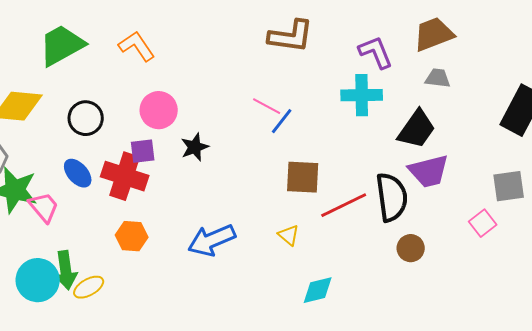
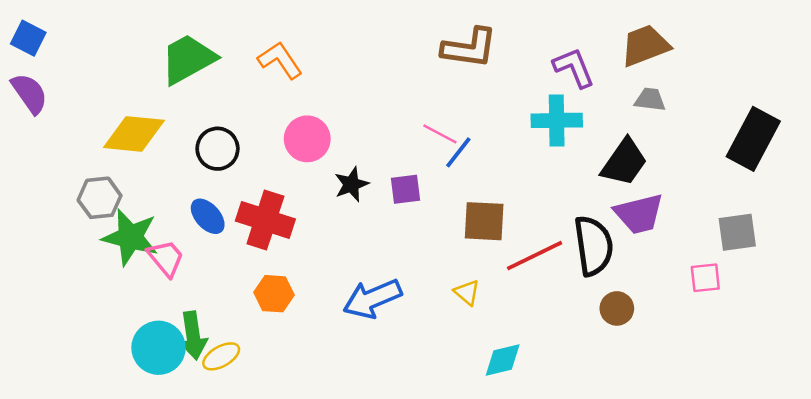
purple square: (143, 151) -> (406, 189), moved
pink square: (483, 223) -> (705, 278), turned 32

